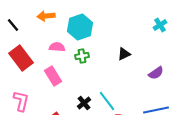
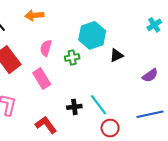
cyan hexagon: (80, 27) -> (92, 35), moved
pink semicircle: (57, 47) -> (46, 48), turned -77
black cross: (84, 103) -> (74, 107), turned 32

